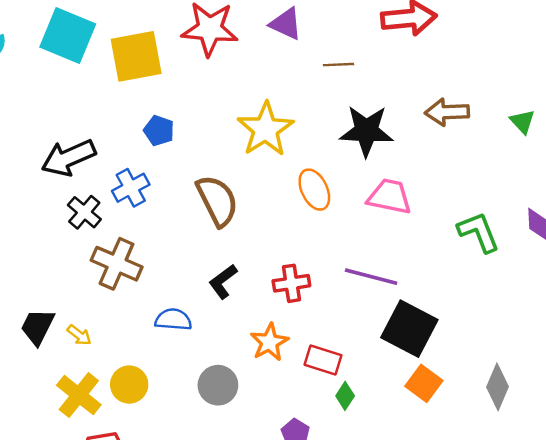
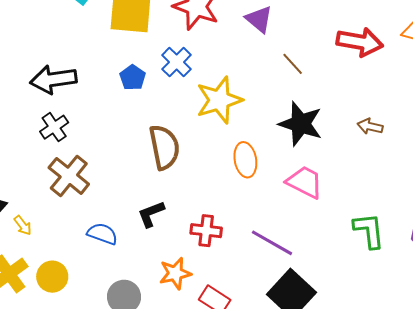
brown line: (338, 65) -> (293, 64), turned 35
brown arrow: (447, 112) -> (370, 126), size x0.7
blue cross: (131, 188) -> (177, 62), moved, turned -32

